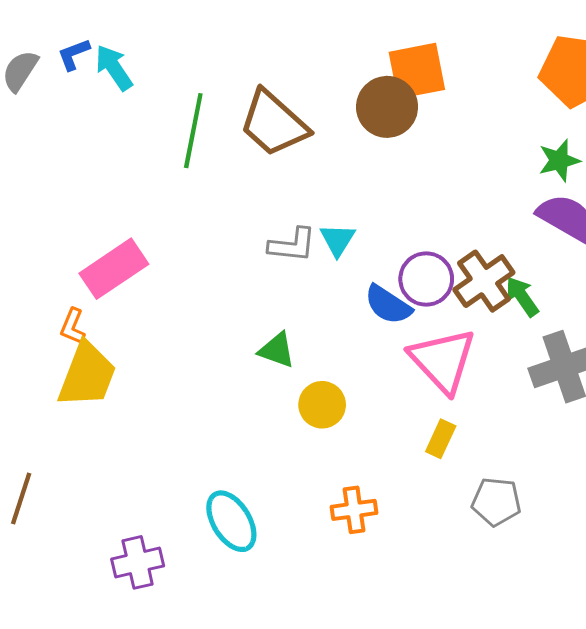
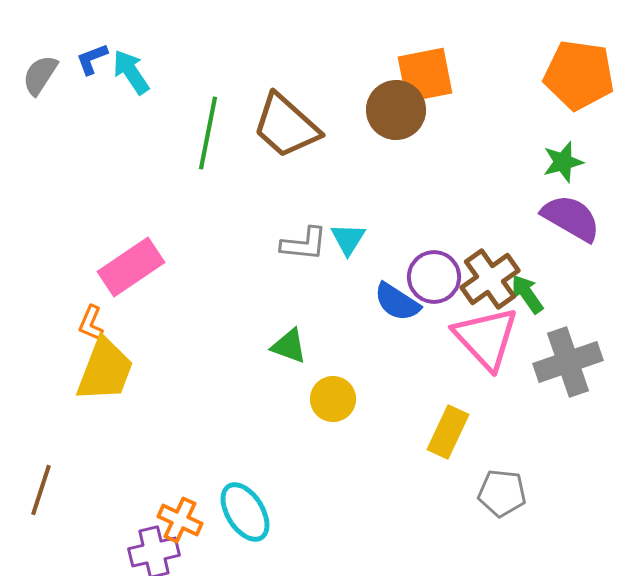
pink triangle: (443, 360) -> (486, 338), moved
yellow rectangle: (441, 439) -> (448, 432), size x1.4
orange cross: (354, 510) -> (180, 520), moved, turned 33

